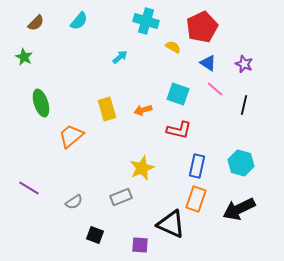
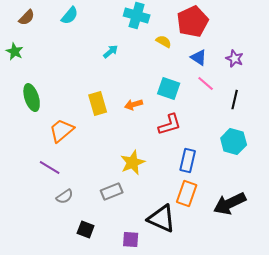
red L-shape: (179, 130) -> (170, 125), turned -30
cyan hexagon: (241, 163) -> (234, 142), moved
purple line: (29, 188) -> (50, 168), moved

